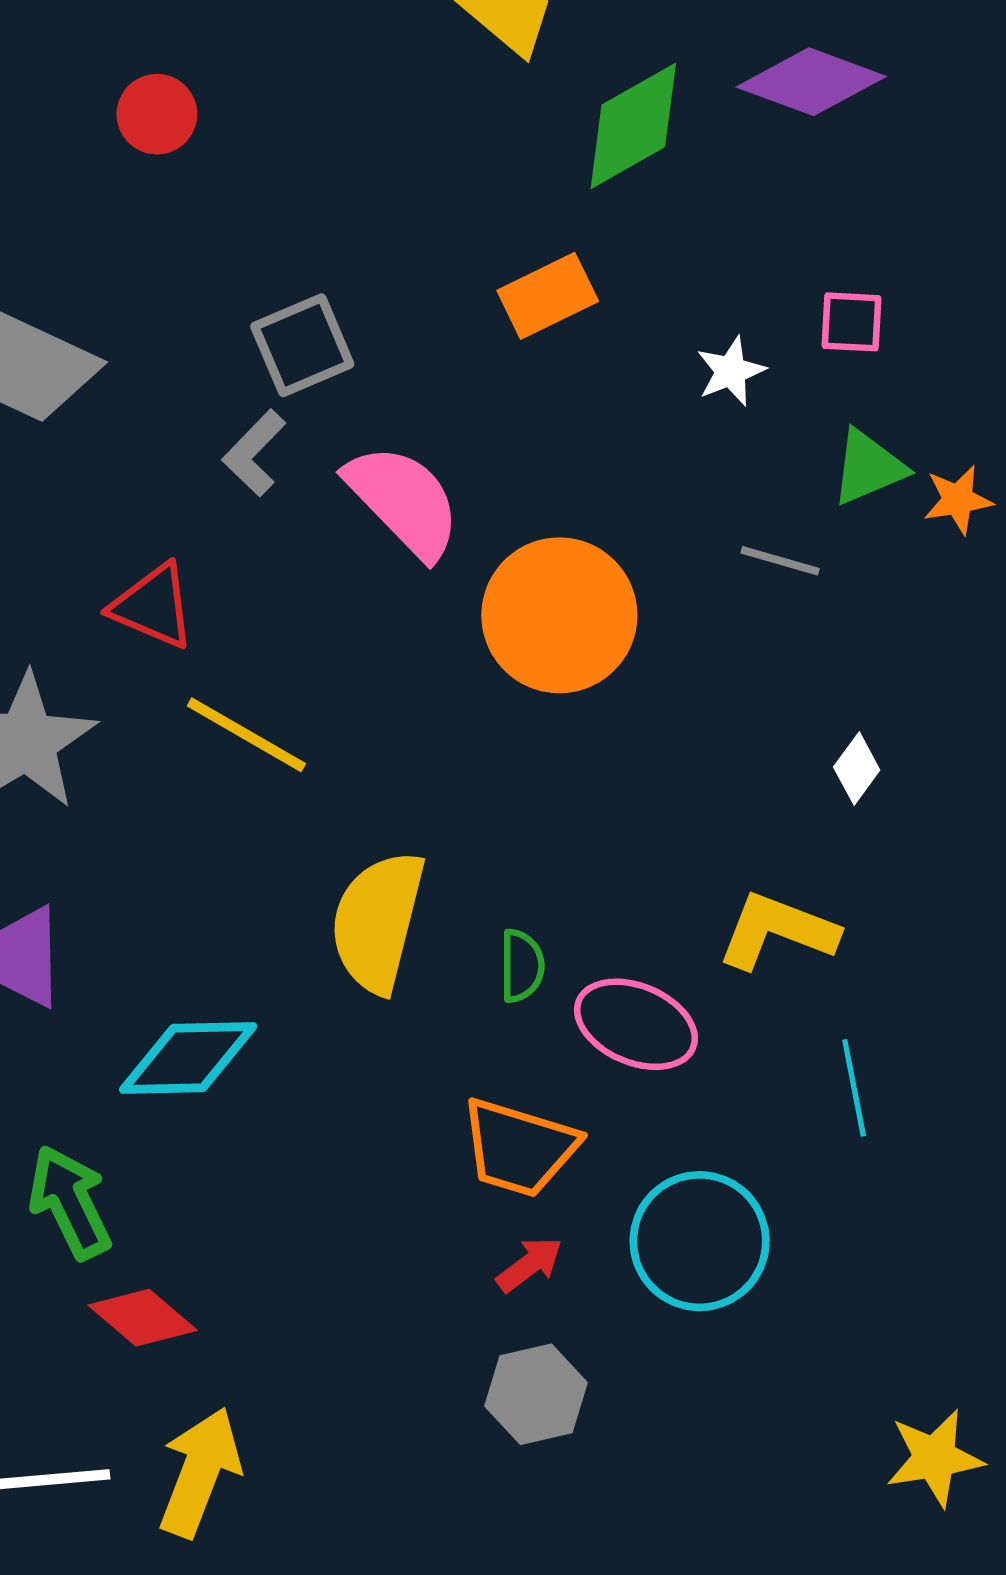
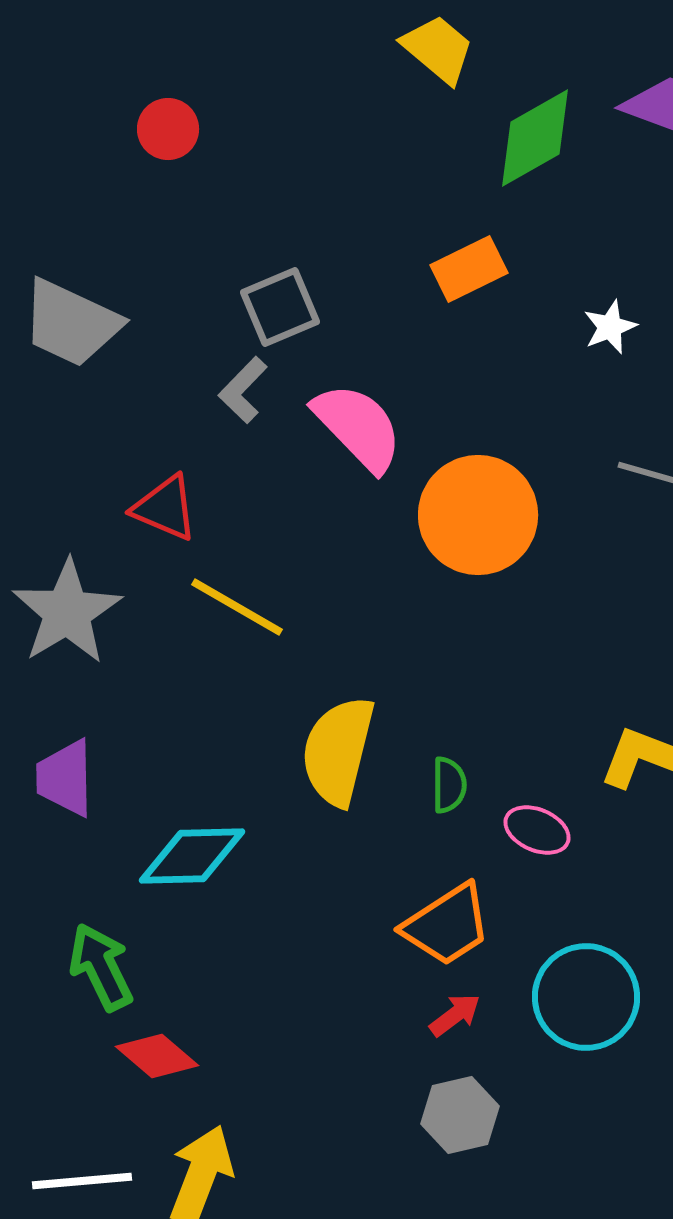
pink ellipse: (636, 1024) -> (537, 830), size x0.7
orange trapezoid: (519, 1148) -> (447, 925), turned -50

